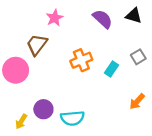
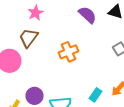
pink star: (55, 18) -> (35, 13), moved
cyan rectangle: (111, 69) -> (95, 95), moved

